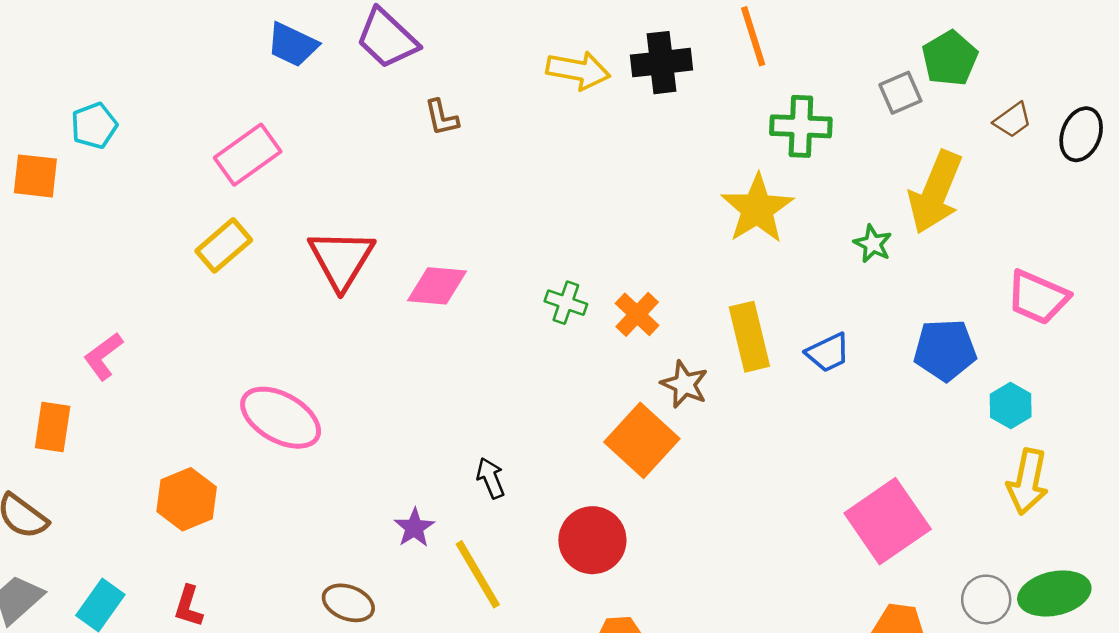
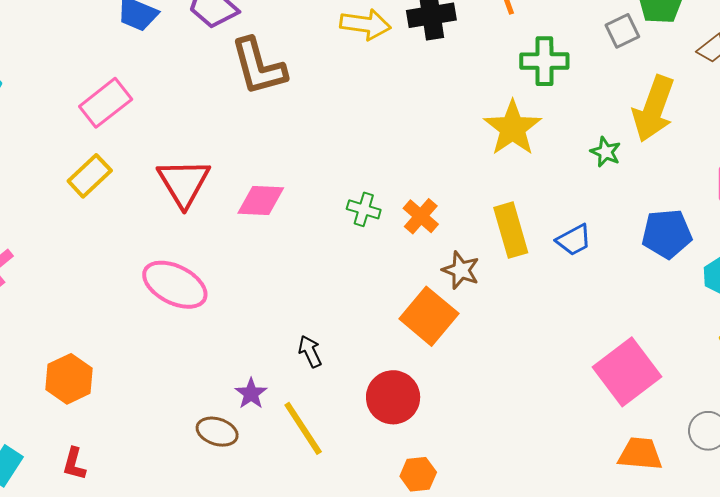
brown L-shape: (442, 118) -> (258, 67), size x2.0
pink ellipse: (281, 418) -> (175, 285), moved
brown ellipse: (348, 603) -> (217, 432), moved

